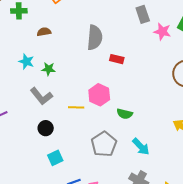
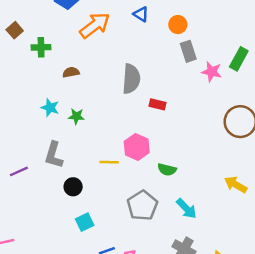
gray L-shape: (41, 96) -> (54, 155), moved, turned 55

